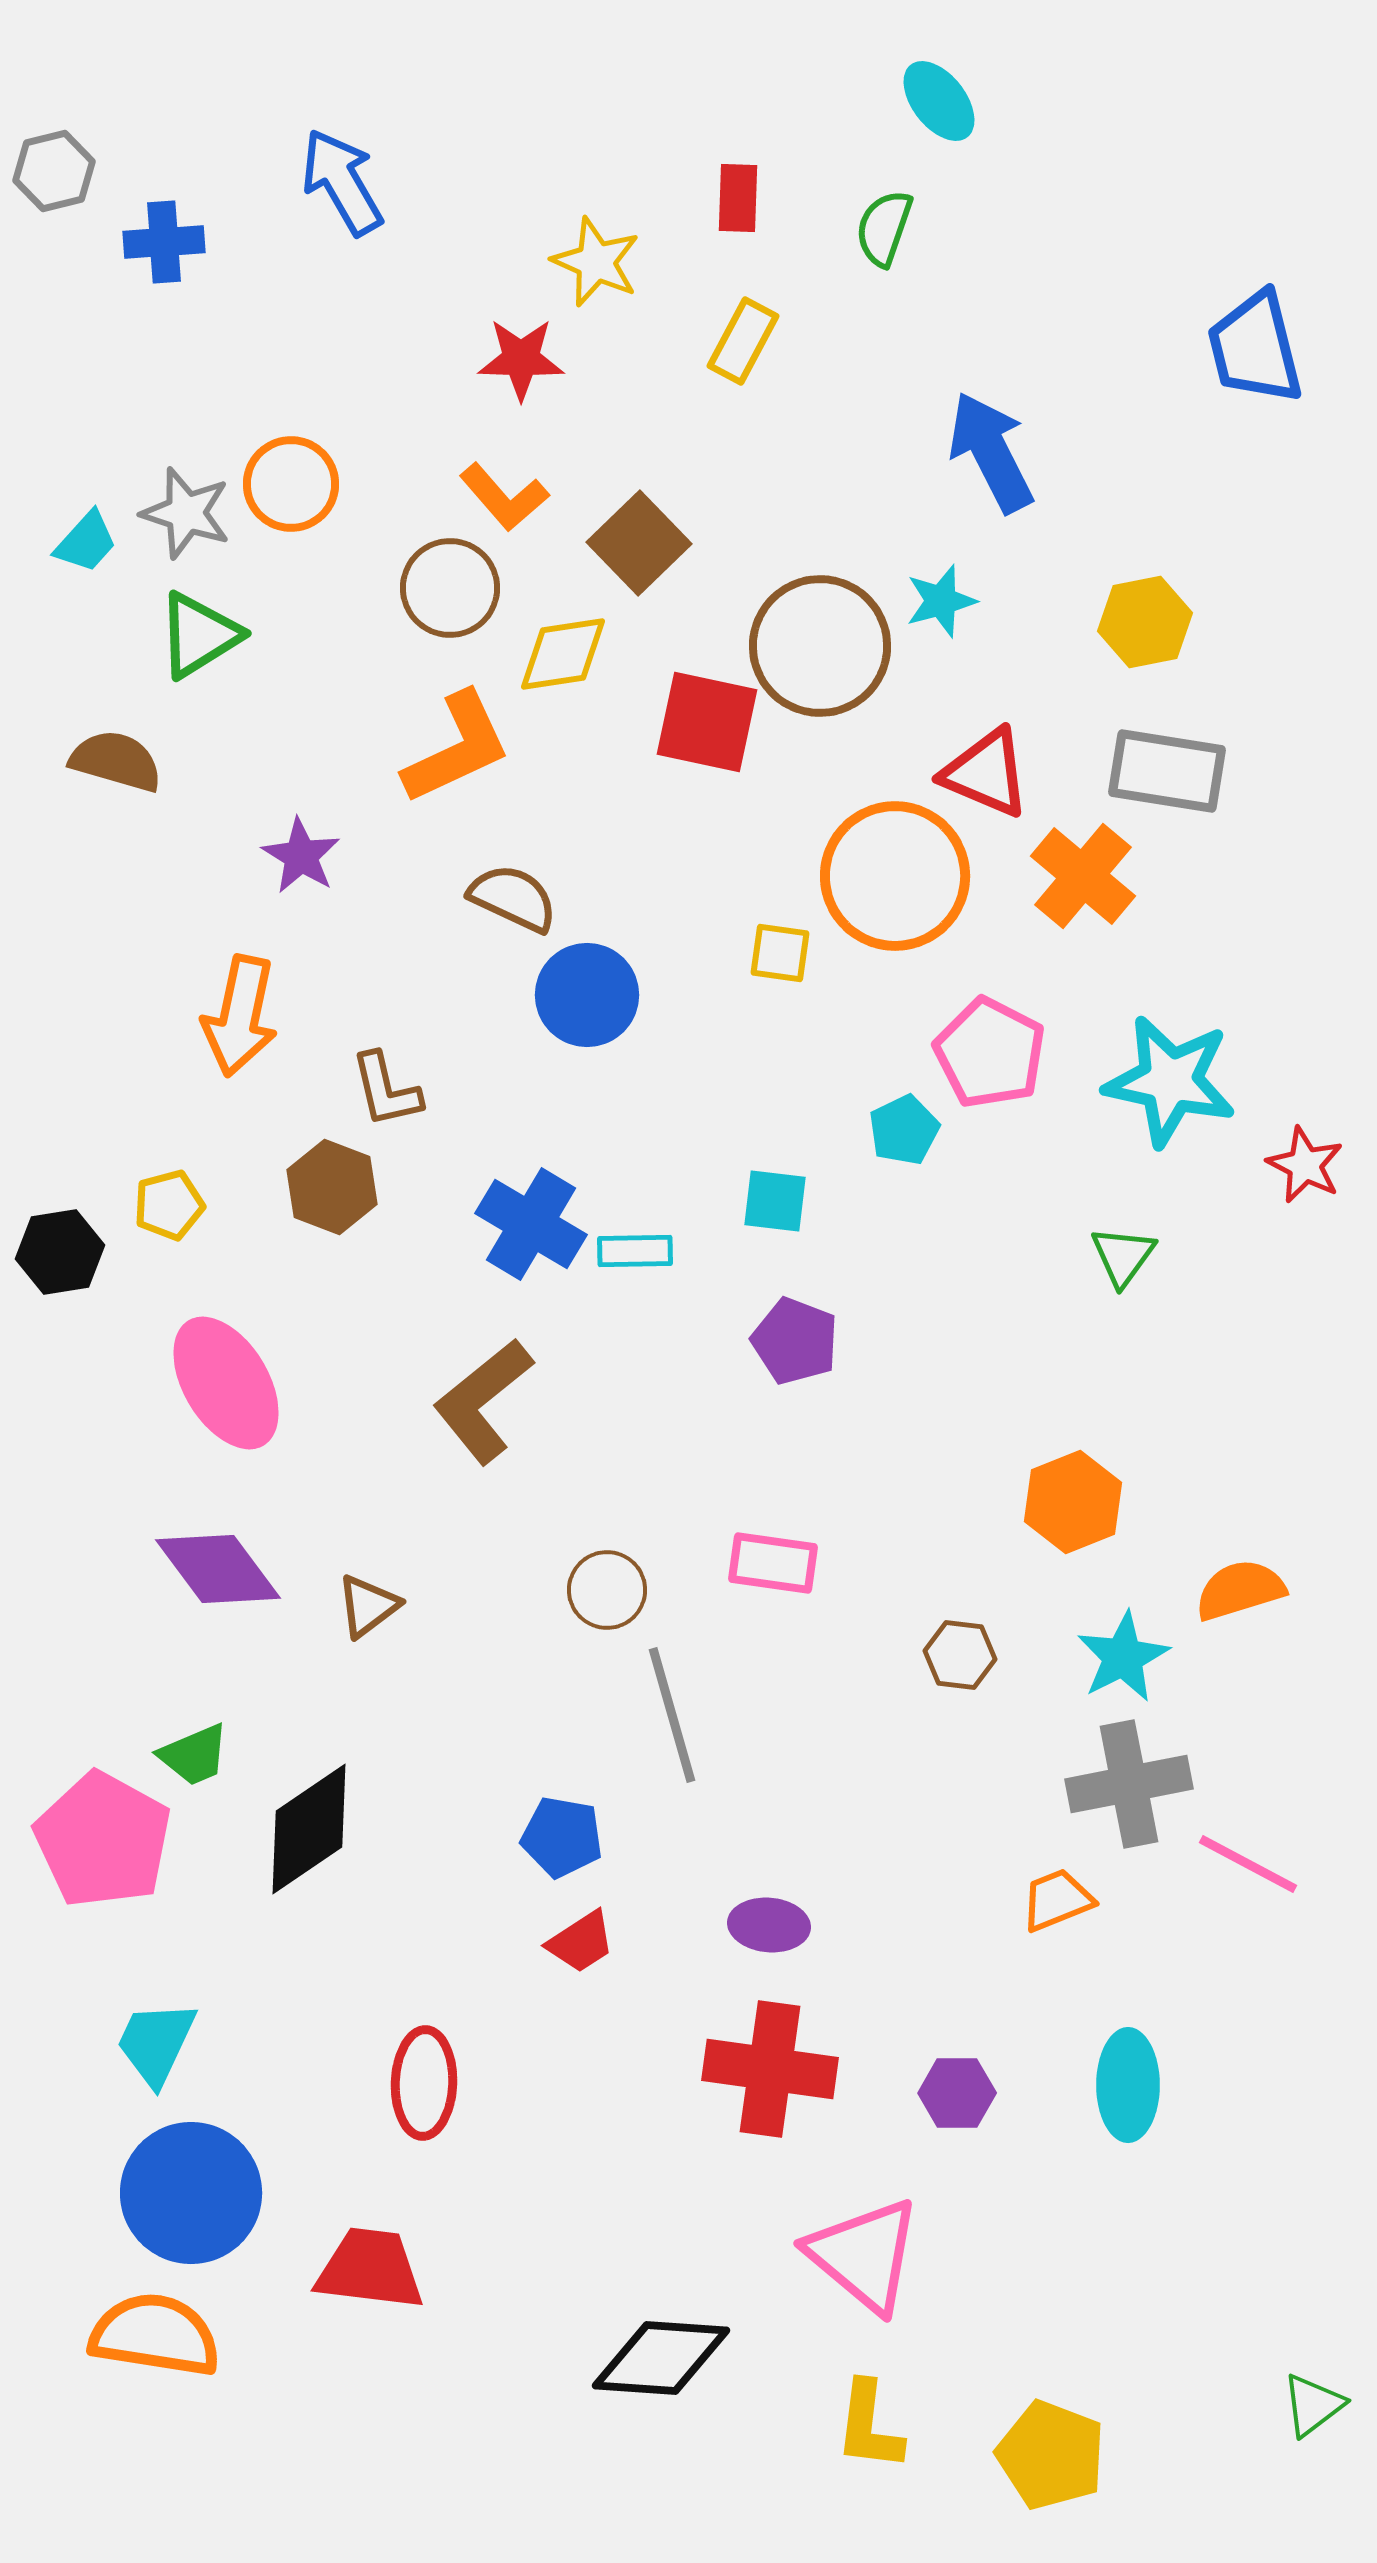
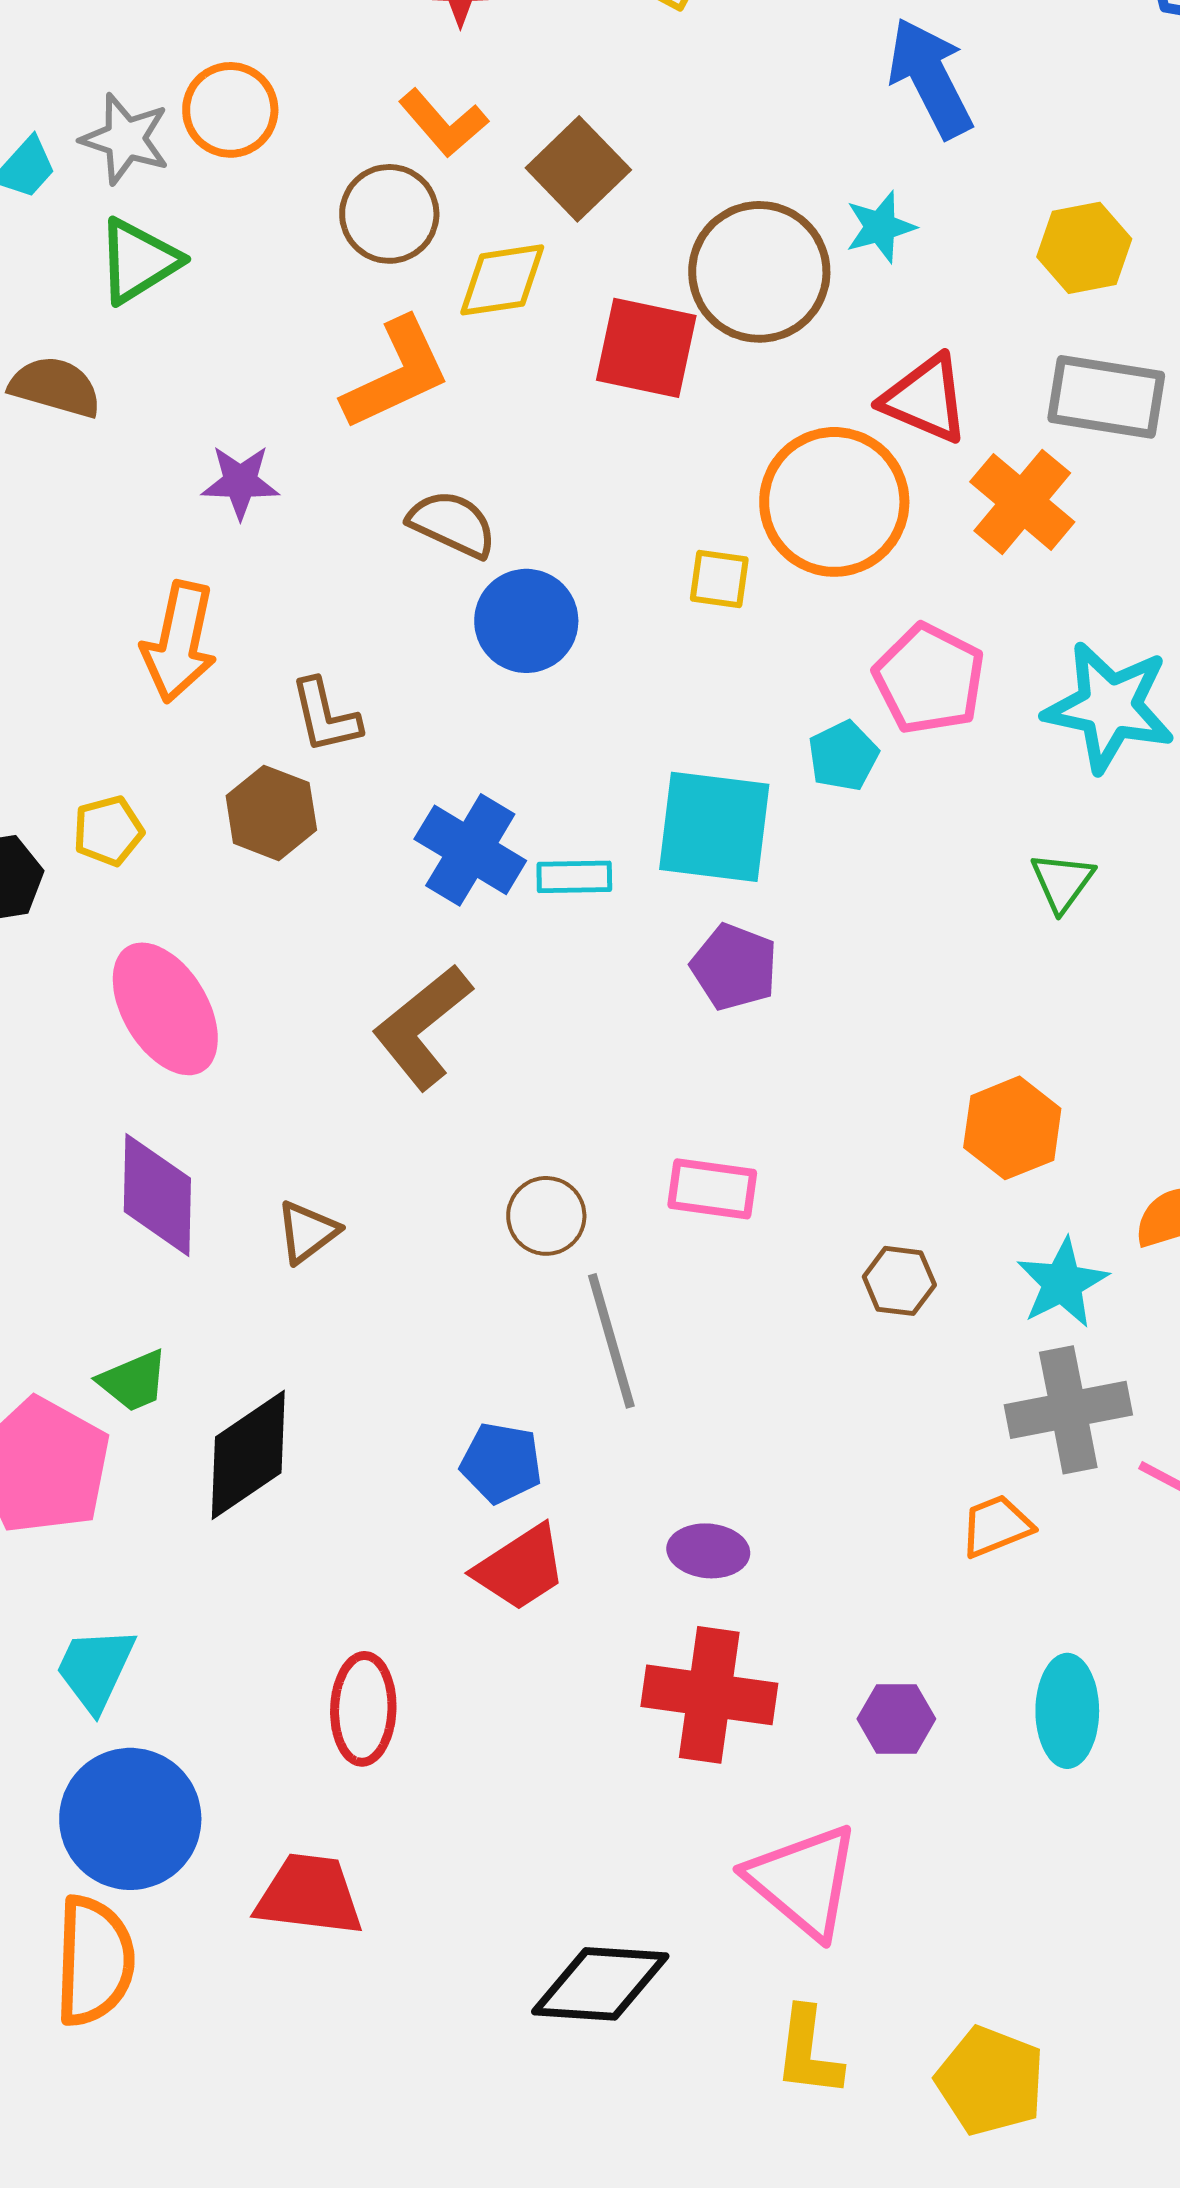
purple star: (301, 856) -> (240, 482), turned -30
cyan square: (775, 1201) -> (714, 827), size x1.8
purple diamond: (218, 1569) -> (157, 1195), turned 38
red trapezoid: (581, 1942) -> (520, 1568), size x1.4
orange semicircle: (155, 2335) -> (94, 1961), turned 83

